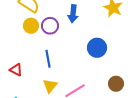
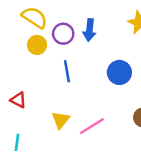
purple circle: (50, 26) -> (63, 34), moved
blue line: (48, 59) -> (67, 71), moved

